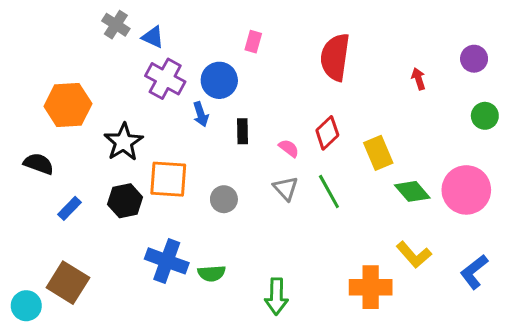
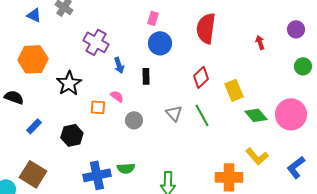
blue triangle: (153, 37) -> (34, 15), moved
blue circle: (219, 80) -> (160, 43), moved
pink semicircle: (289, 148) -> (117, 96), moved
orange square: (168, 179) -> (98, 107), size x0.6
black hexagon: (125, 201) -> (72, 135), moved
blue cross: (167, 261) -> (97, 175), moved, turned -32

